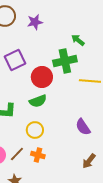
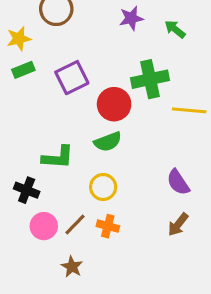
purple star: (35, 22) -> (131, 18), moved
green arrow: (78, 40) -> (175, 29), moved
brown arrow: (89, 161) -> (178, 225), moved

